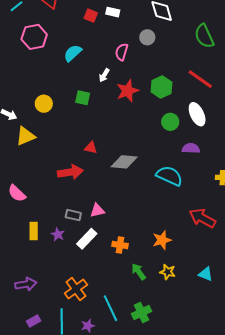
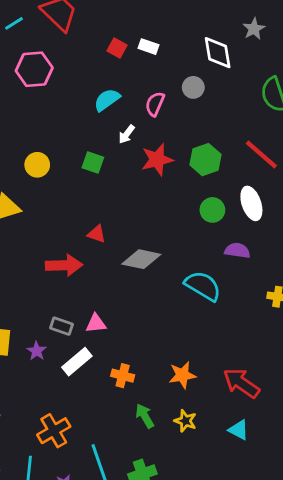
cyan semicircle: (73, 53) -> (107, 100), moved
red arrow: (202, 218) -> (241, 383), moved

